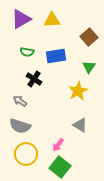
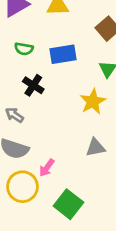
gray triangle: (80, 125) -> (95, 147), turned -42
pink arrow: (58, 145) -> (47, 168), moved

